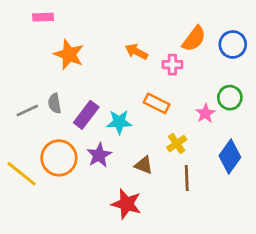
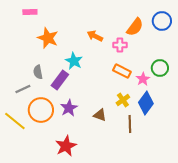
blue circle: (233, 44) -> (162, 21), moved
orange rectangle: (157, 103) -> (122, 71), moved
gray line: (27, 111) -> (23, 89), moved
cyan star: (119, 122) -> (74, 61), moved, turned 30
blue diamond: (230, 157) -> (146, 103), moved
red star: (126, 204) -> (66, 146), moved, turned 30

